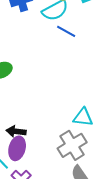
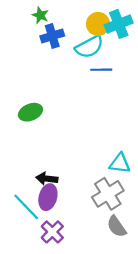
blue line: (66, 31) -> (101, 70), turned -30

